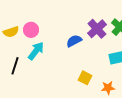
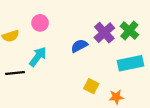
pink circle: (31, 30) -> (40, 23), moved
black line: (15, 66) -> (15, 73), turned 66

